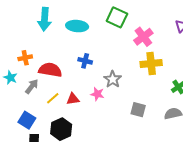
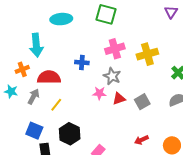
cyan arrow: (45, 19) -> (36, 45), moved
cyan ellipse: (77, 26) -> (61, 19), moved
pink cross: (143, 37) -> (115, 49), moved, turned 30
red triangle: (73, 99) -> (119, 99), moved
gray square: (138, 110) -> (142, 102), turned -35

